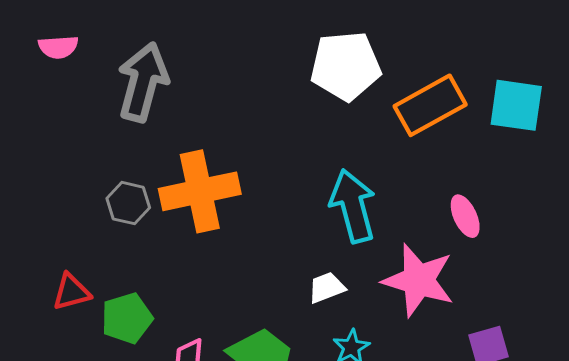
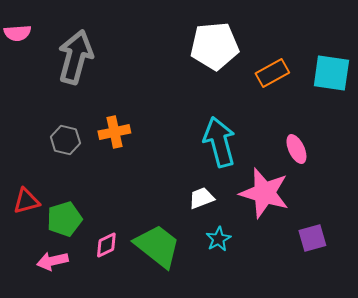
orange rectangle: (430, 105) -> (272, 73), size x0.7
orange cross: (200, 191) -> (114, 132), size x0.6

